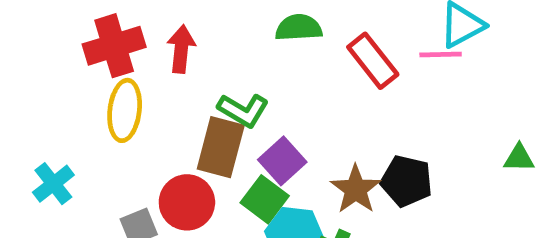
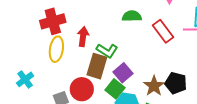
red arrow: (181, 49) -> (83, 37), moved

